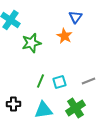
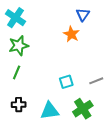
green star: (31, 43) -> (19, 46), moved
green line: (40, 81) -> (17, 72), moved

